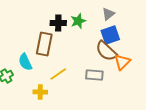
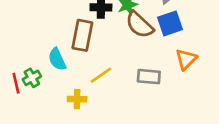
brown semicircle: (106, 51) -> (139, 25), moved

